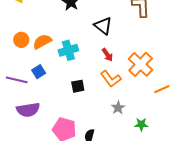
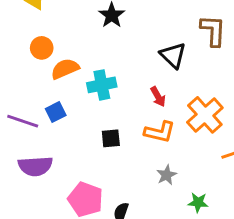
black triangle: (103, 26) -> (173, 55), moved
orange circle: (21, 40) -> (42, 48), moved
orange L-shape: (111, 79) -> (160, 132), turned -45

